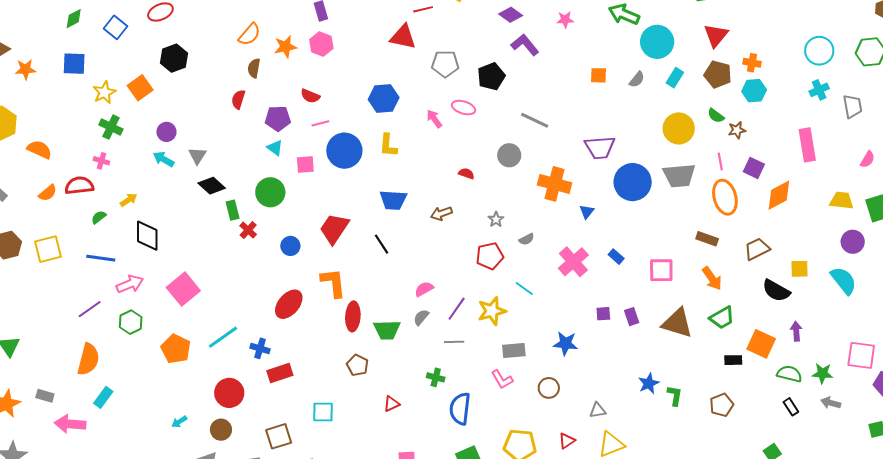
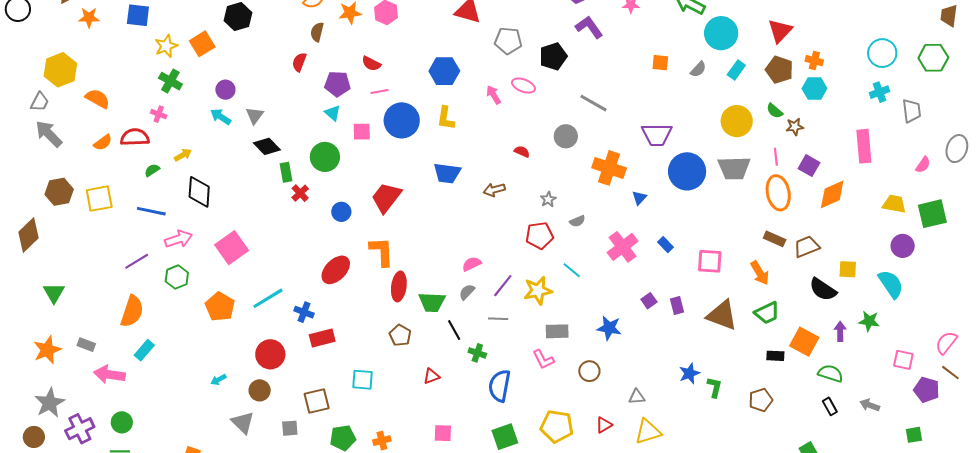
brown rectangle: (707, 239) -> (775, 239), moved
black line: (382, 244) -> (454, 330), moved
purple square: (603, 314) -> (649, 301), turned -35
pink square: (861, 355) -> (903, 360), size x0.7
green star: (822, 373) -> (869, 321), moved

